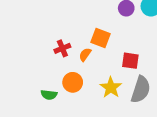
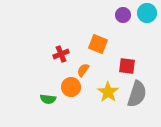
orange semicircle: (85, 55) -> (83, 70), moved

